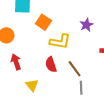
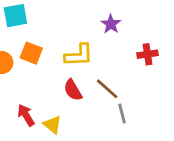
orange square: (43, 22) -> (31, 53), moved
red arrow: (16, 62) -> (26, 115), moved

